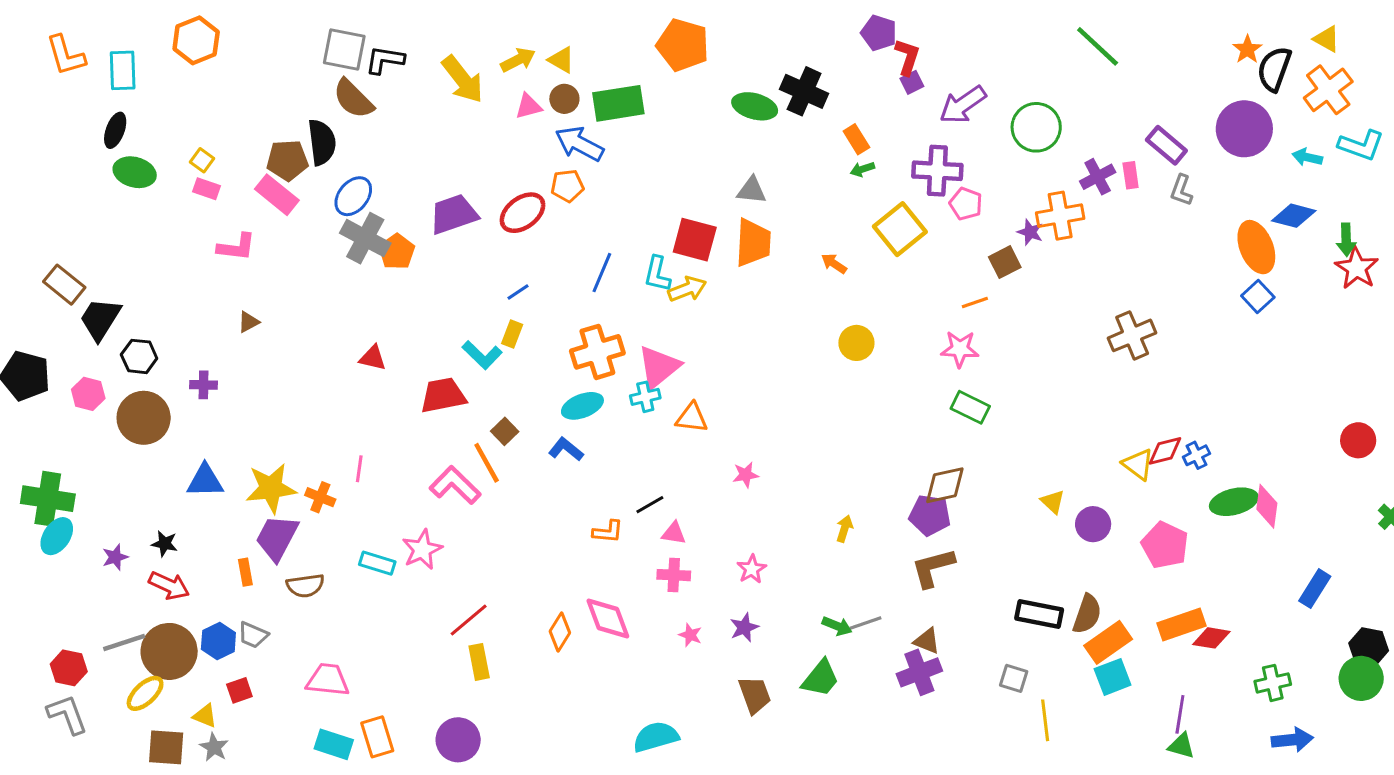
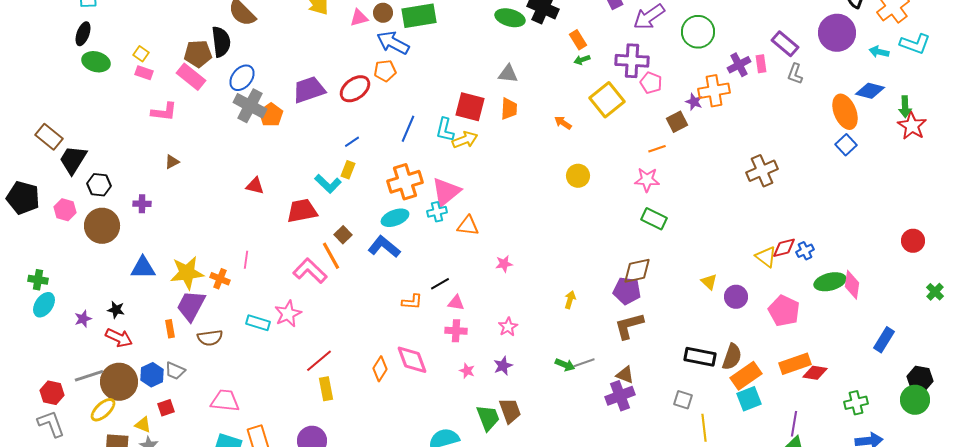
orange trapezoid: (753, 243) -> (509, 109), size x0.7
blue L-shape: (566, 449) -> (384, 247), size x1.4
green cross: (48, 499) -> (38, 280), size x0.6
green trapezoid: (821, 678) -> (488, 418), moved, turned -60

